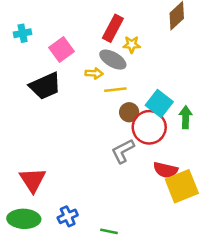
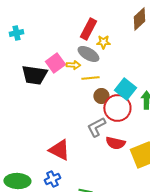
pink square: (61, 50) -> (55, 63), moved
black trapezoid: (45, 86) -> (34, 75), turned 32
red semicircle: (166, 170) -> (115, 143), moved
red triangle: (33, 180) -> (59, 150), moved, turned -30

